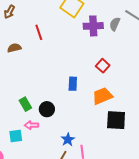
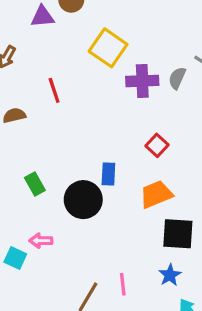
green rectangle: (25, 104) -> (35, 184), moved
black circle: (47, 109) -> (83, 200), moved, size x1.5
cyan square: (16, 136) -> (15, 258), turned 32
blue star: (68, 140) -> (170, 275), moved

